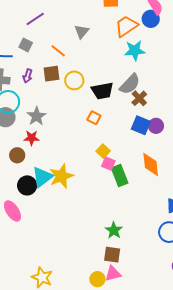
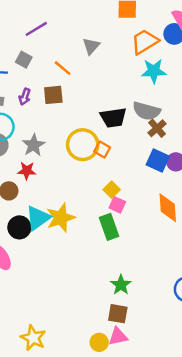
yellow circle: (74, 80) -> (83, 145), moved, size x1.4
gray semicircle: (130, 84) -> (146, 111), turned 60
green rectangle: (120, 176) -> (109, 227), moved

